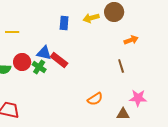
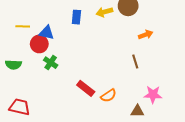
blue triangle: (44, 53) -> (46, 33), moved
red rectangle: (59, 60) -> (86, 88), moved
red circle: (22, 62) -> (39, 44), moved

